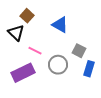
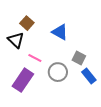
blue rectangle: (89, 69) -> (89, 76), turned -56
purple rectangle: (23, 73) -> (23, 80), turned -30

